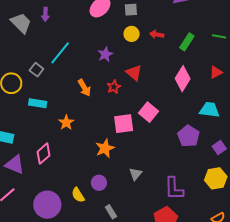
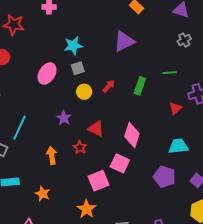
red arrow: (157, 34) -> (109, 86), turned 136
pink diamond: (183, 79) -> (132, 135), moved
orange arrow: (84, 88) -> (52, 155), turned -144

